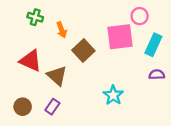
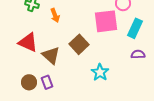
brown square: (83, 50) -> (79, 44), moved
brown circle: (23, 107) -> (29, 82), moved
purple rectangle: (52, 107) -> (47, 82), turned -56

